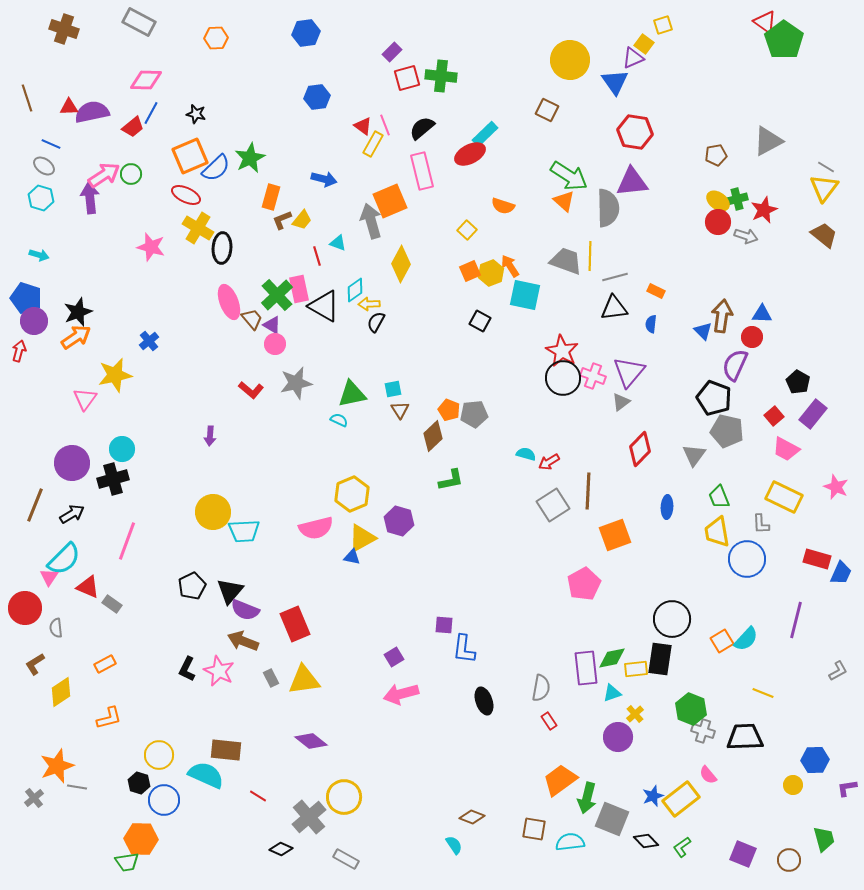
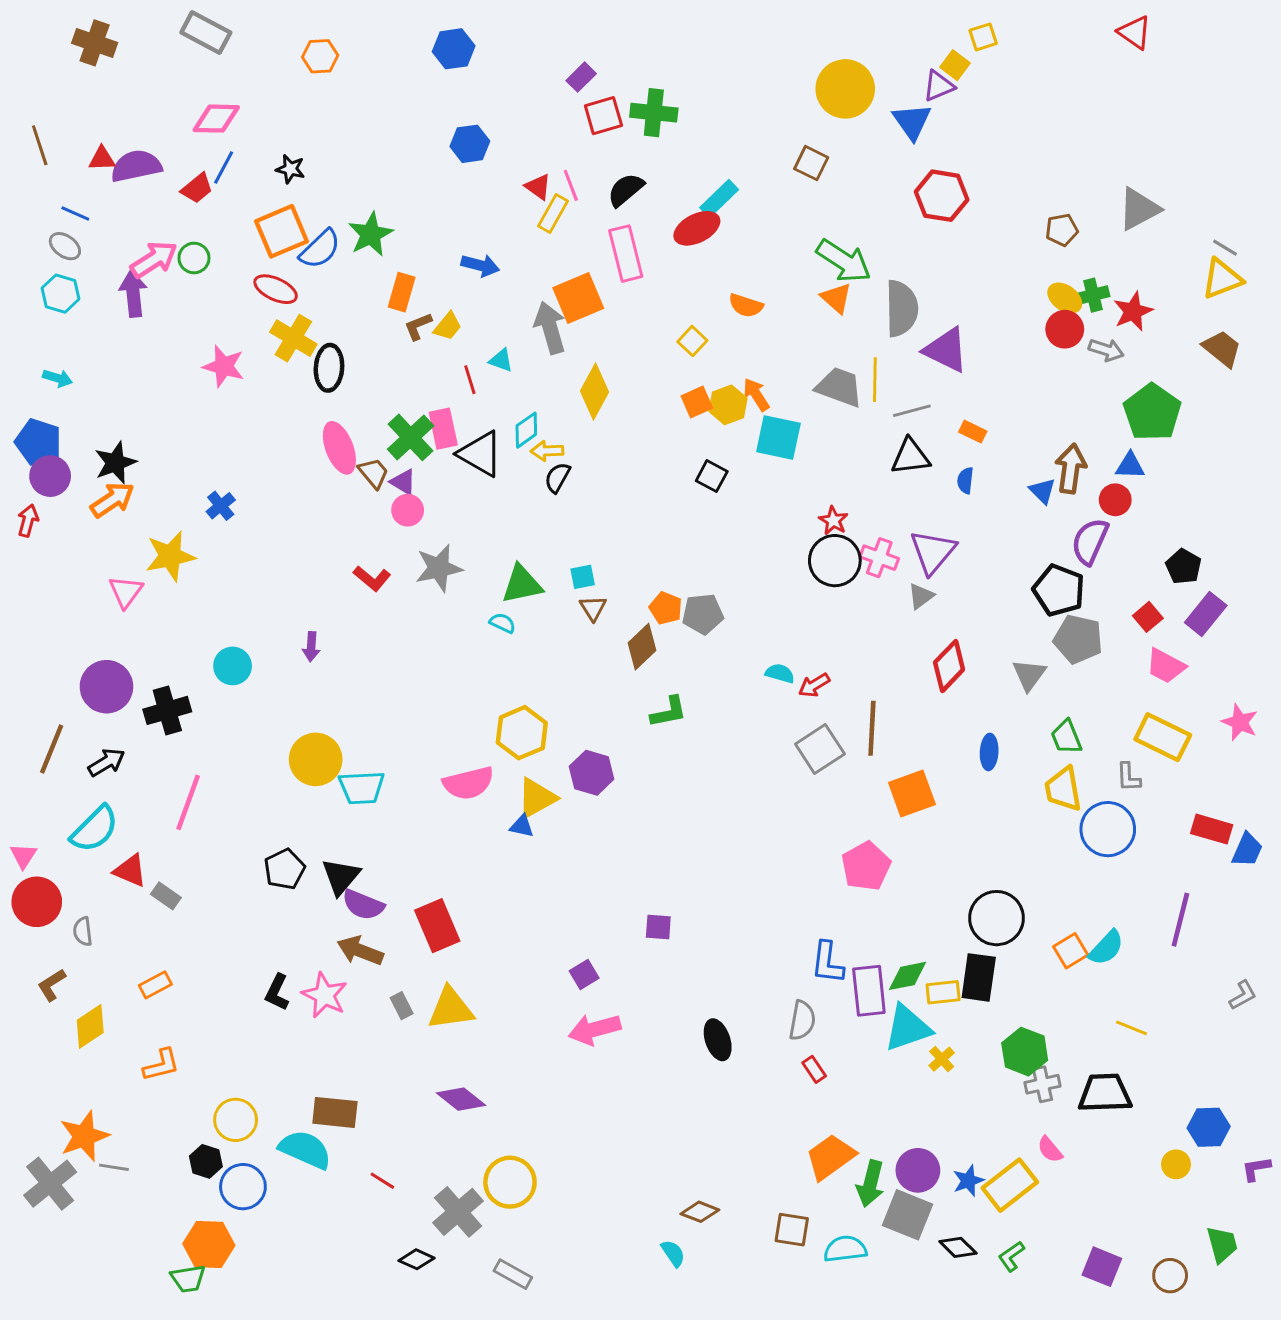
green pentagon: (784, 40) -> (1152, 412), moved
purple triangle: (632, 182) -> (946, 350), moved, turned 32
yellow triangle: (824, 188) -> (1222, 279), turned 32
red star: (562, 351) -> (833, 521), size x0.6
cyan circle: (122, 449) -> (233, 666), moved
pink triangle: (49, 577) -> (23, 856), moved
blue L-shape: (464, 649) -> (827, 963), moved
cyan triangle: (612, 693) -> (908, 1028), size x1.8
gray cross: (703, 731) -> (1043, 1084), turned -30
purple circle: (618, 737) -> (918, 1170), moved
gray cross: (34, 798) -> (50, 1184), size x1.8

